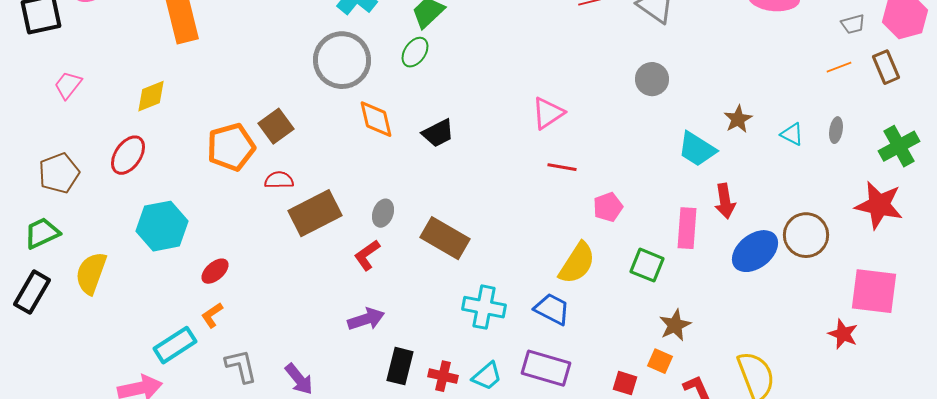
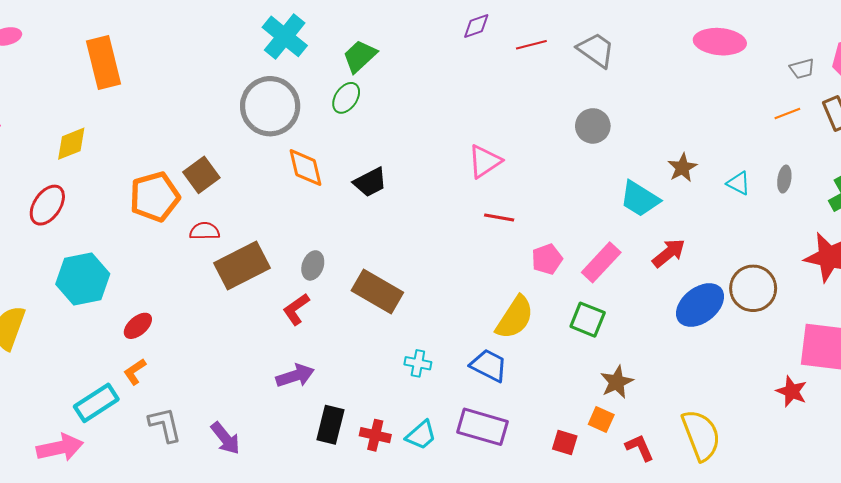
red arrow: (725, 201) -> (669, 253), turned -120
pink rectangle: (687, 228) -> (601, 262), moved, turned 39
cyan cross: (484, 307) -> (418, 363), size x0.6

